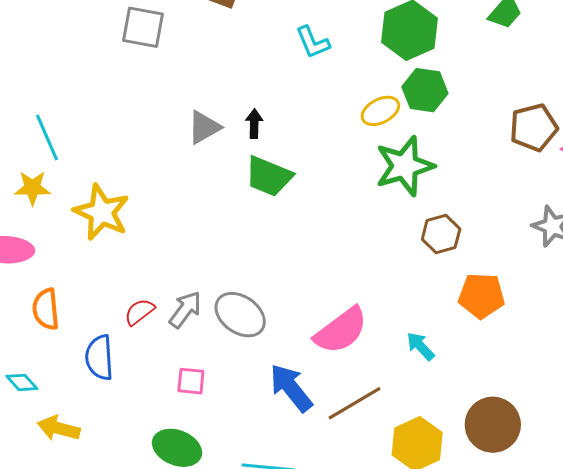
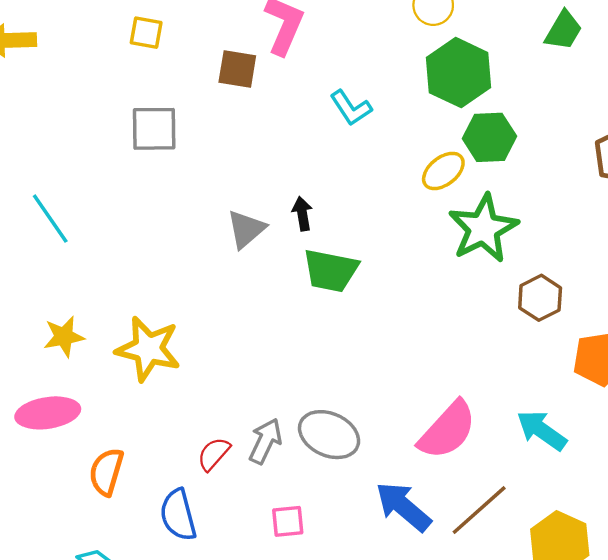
cyan line: (47, 137) -> (50, 219), moved
orange semicircle: (46, 309) -> (106, 472), turned 33
cyan arrow: (420, 346) -> (542, 430), size x1.4

